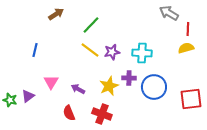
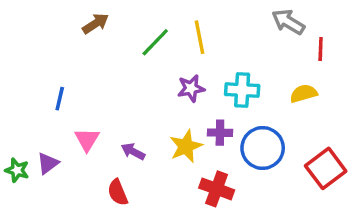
yellow semicircle: (186, 48) -> (304, 93), moved
blue line: (35, 50) -> (60, 99), moved
yellow line: (90, 50) -> (200, 37), moved, turned 42
red square: (191, 99) -> (326, 168), turned -30
red cross: (102, 114) -> (217, 189), moved

